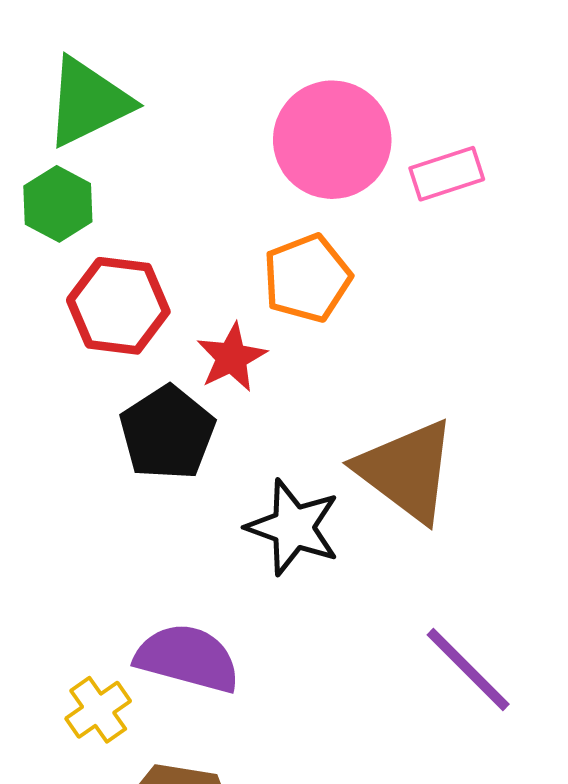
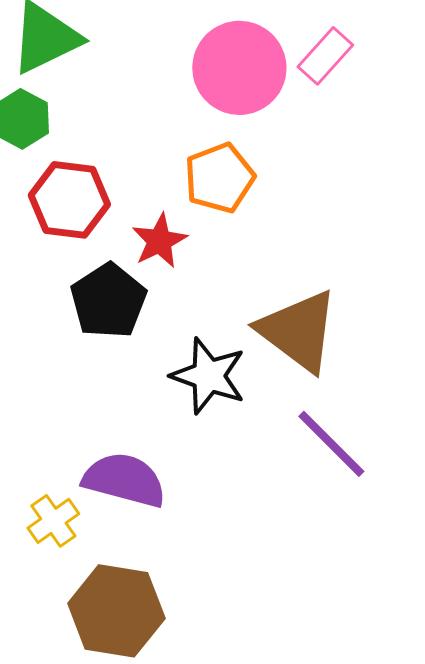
pink rectangle: (447, 174) -> (325, 56), moved, turned -30
purple line: (468, 669) -> (331, 444), moved

